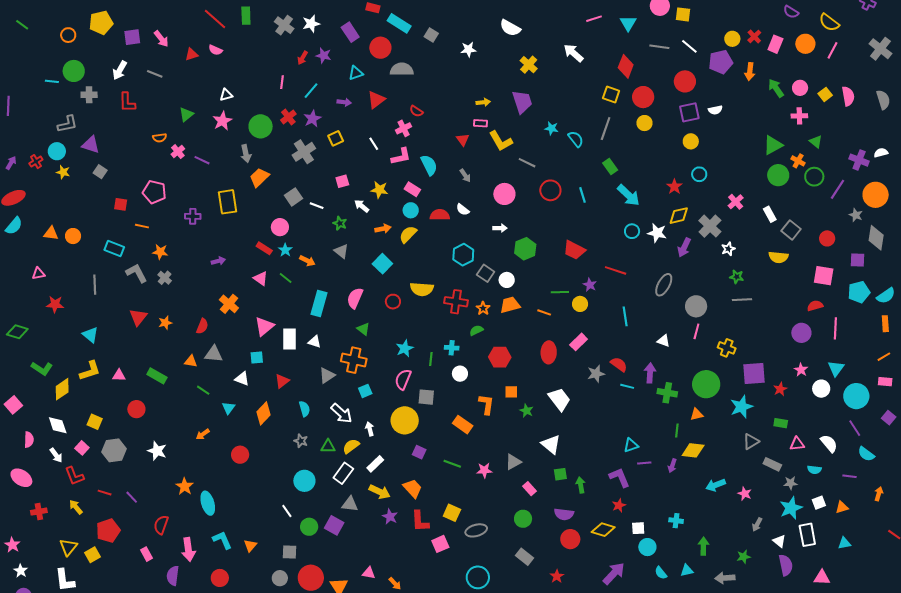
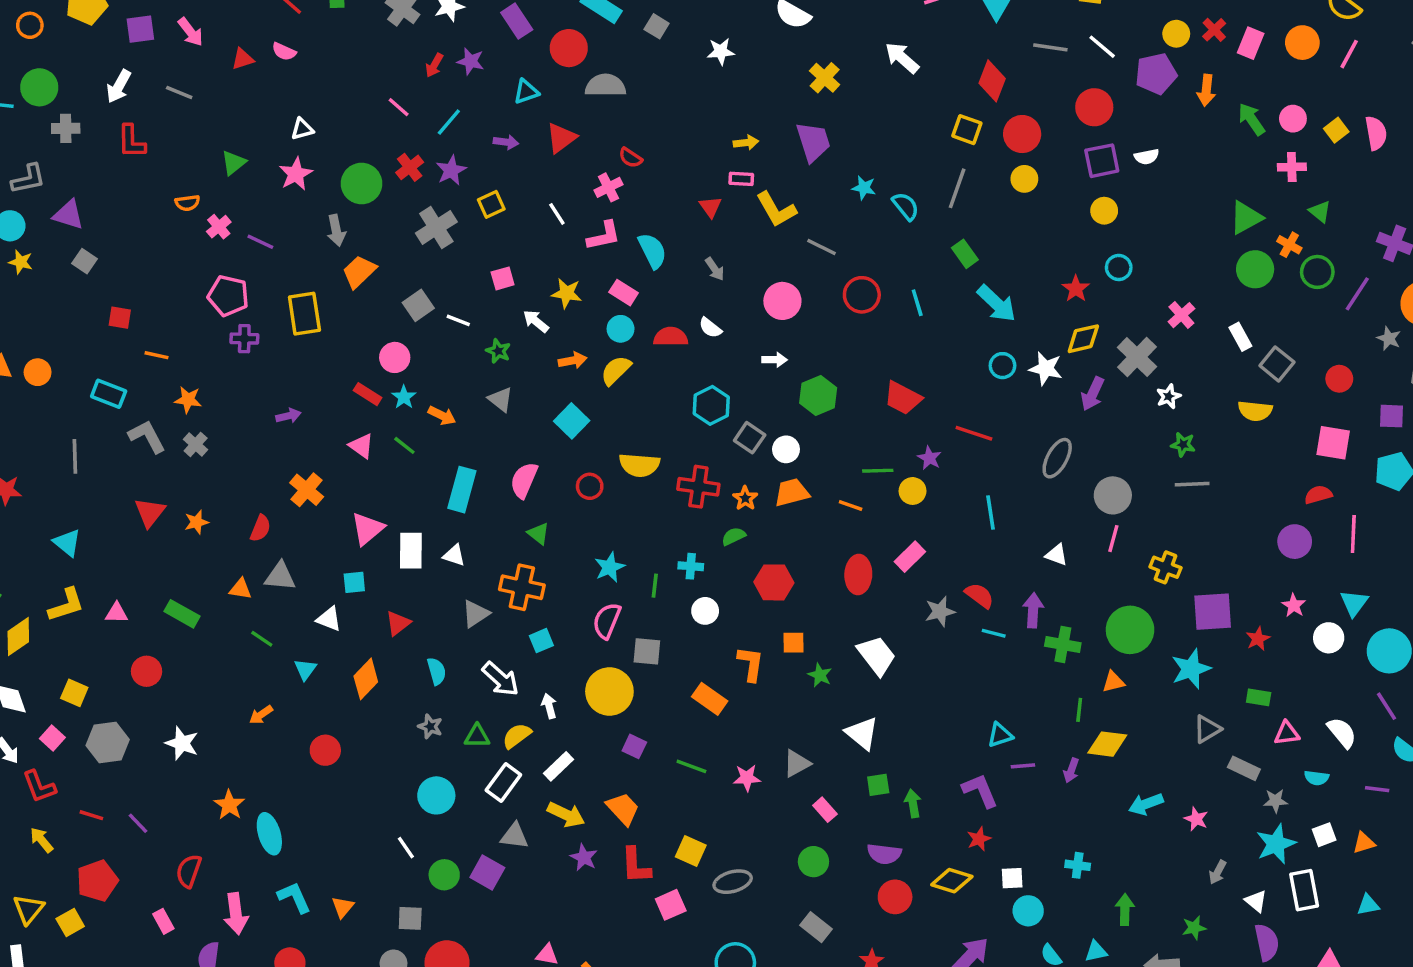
pink line: (282, 82) -> (399, 107), turned -56
pink pentagon: (154, 192) -> (228, 296), moved

